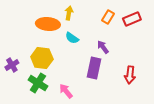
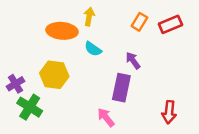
red arrow: (130, 75) -> (169, 112), moved
green cross: (38, 83) -> (30, 107), moved
pink arrow: (66, 91) -> (106, 117), moved

